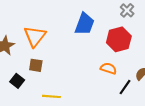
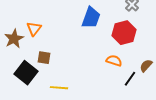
orange triangle: (35, 36) -> (34, 29), moved, size x0.7
black square: (17, 81) -> (26, 73), size x1.6

